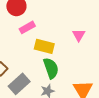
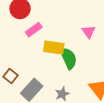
green semicircle: (51, 68) -> (69, 58), moved

